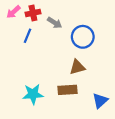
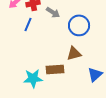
brown rectangle: (68, 90) -> (55, 69), moved
blue triangle: (100, 101) -> (95, 74), moved

